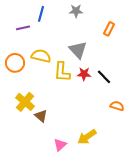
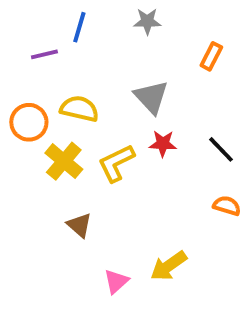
yellow L-shape: (62, 72) -> (116, 163), moved, turned 60
black line: (104, 77) -> (221, 149), moved
yellow cross: (25, 102) -> (64, 161), moved

